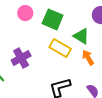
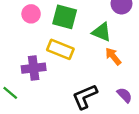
yellow rectangle: (60, 48) -> (60, 49), moved
purple cross: (21, 58) -> (34, 68), turned 30

